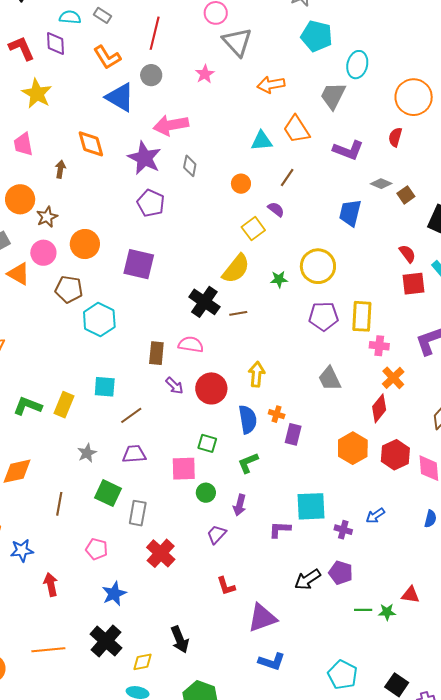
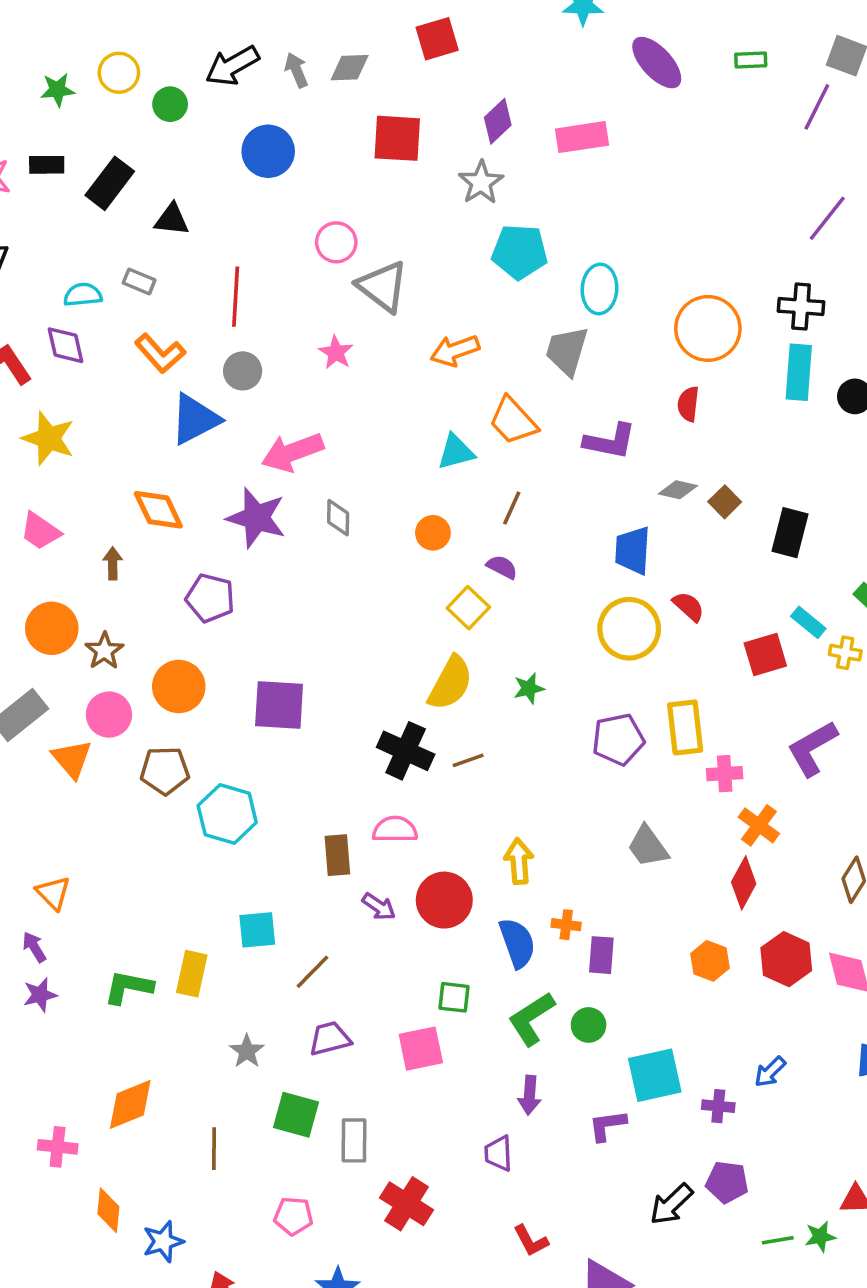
blue triangle: (120, 97) -> (195, 419), turned -48
pink trapezoid: (23, 144) -> (40, 531), turned -35
purple pentagon: (151, 203) -> (210, 598), moved
red semicircle: (407, 254) -> (689, 606), moved
yellow circle: (318, 266) -> (629, 629), moved
orange triangle: (19, 274) -> (72, 759), turned 30
orange hexagon: (353, 448) -> (710, 961), size x0.7
green L-shape: (248, 463) -> (531, 1019), size x1.4
green circle: (206, 493) -> (589, 1025), moved
purple trapezoid: (217, 534) -> (498, 1153), turned -35

